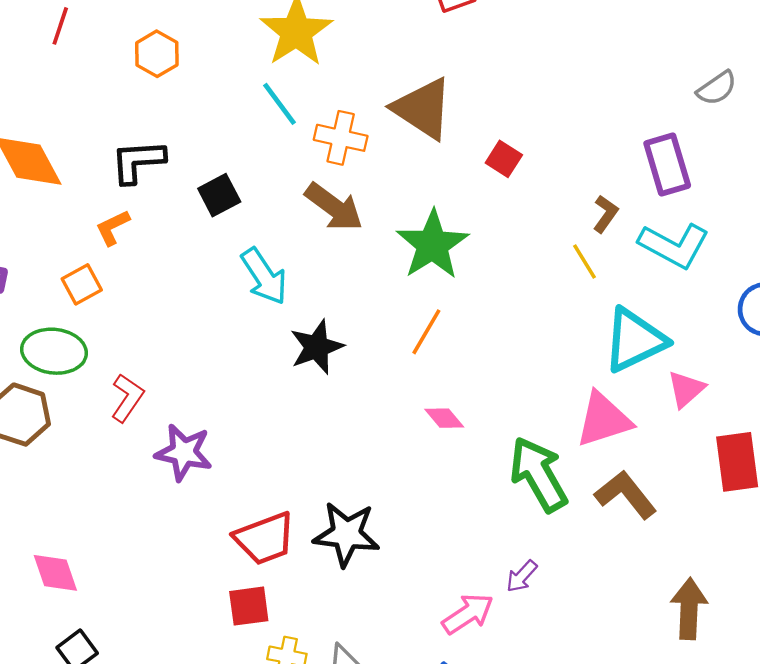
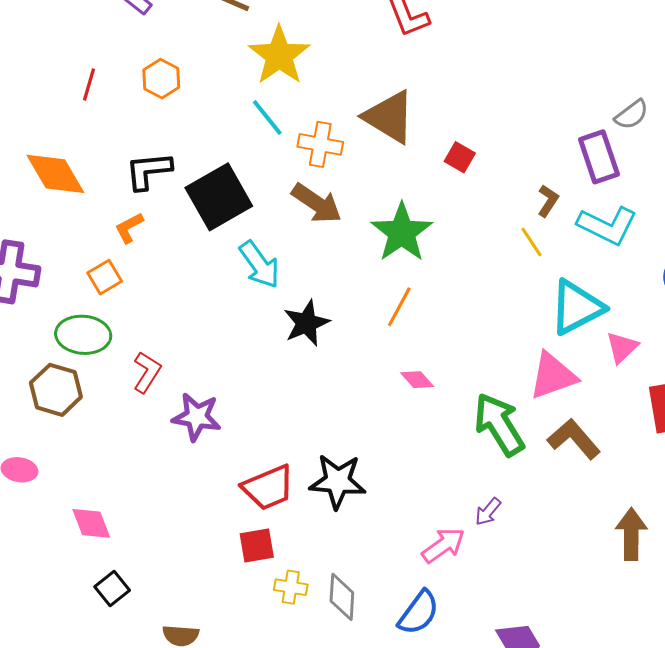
red line: (60, 26) -> (89, 84), moved
gray semicircle: (717, 88) -> (632, 115), moved
black square: (219, 195) -> (219, 197), size x1.8

